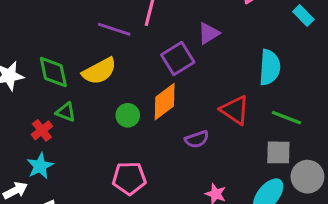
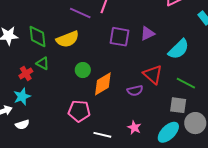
purple triangle: (209, 33) -> (147, 33), moved
purple square: (178, 58) -> (119, 37), turned 35
cyan semicircle: (270, 67) -> (179, 49), turned 35
orange diamond: (165, 102) -> (103, 84), moved
purple semicircle: (197, 139) -> (135, 91), moved

